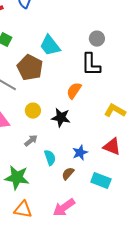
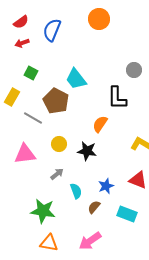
gray circle: (97, 39) -> (134, 70), moved

